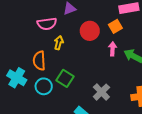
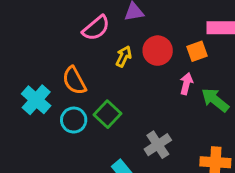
pink semicircle: (47, 24) -> (96, 28), turned -42
yellow arrow: (59, 43) -> (124, 56), moved
orange semicircle: (39, 61) -> (74, 81), turned -36

